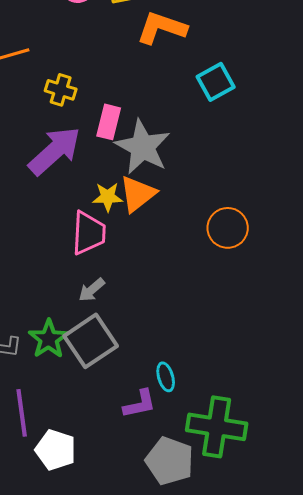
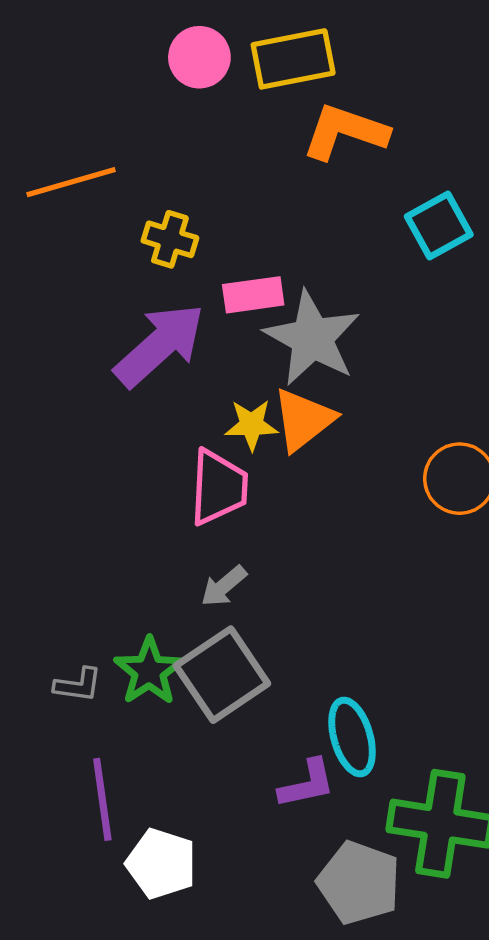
pink rectangle: (109, 122) -> (253, 295), turned 68
cyan ellipse: (166, 377) -> (352, 737), size x1.5

